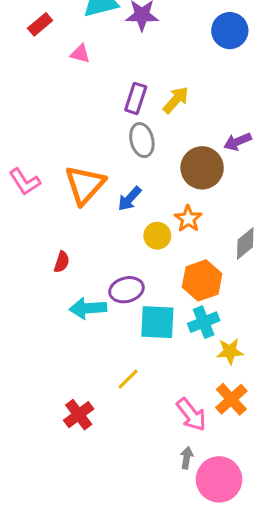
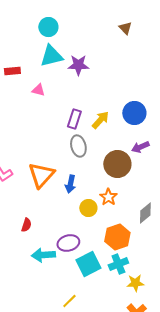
red rectangle: (40, 24) -> (12, 71), turned 35
blue circle: (230, 31) -> (134, 113), moved
blue arrow: (130, 199) -> (70, 184), turned -30
cyan square: (157, 322) -> (88, 264), turned -30

